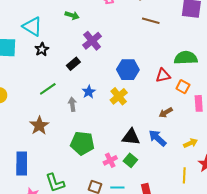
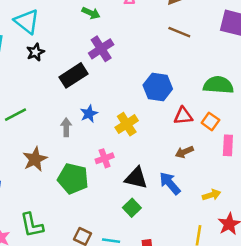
green arrow: (72, 15) -> (91, 13), moved
black rectangle: (73, 64) -> (74, 75), size x1.5
blue hexagon: (128, 70) -> (158, 87), moved
red triangle: (163, 75) -> (183, 116), moved
green line: (48, 89) -> (15, 115), moved
brown star: (39, 126) -> (35, 159), moved
pink cross: (110, 160) -> (105, 158), moved

